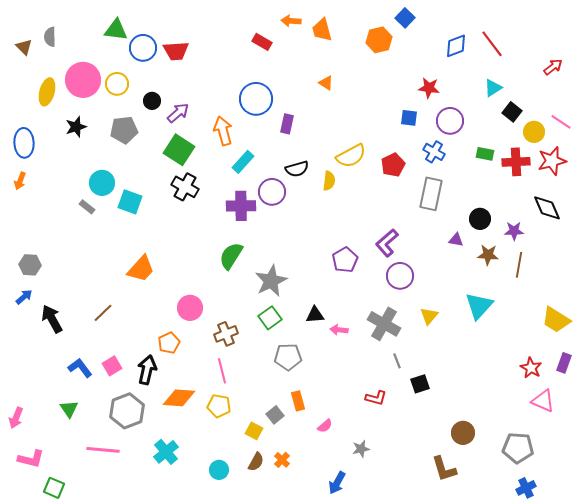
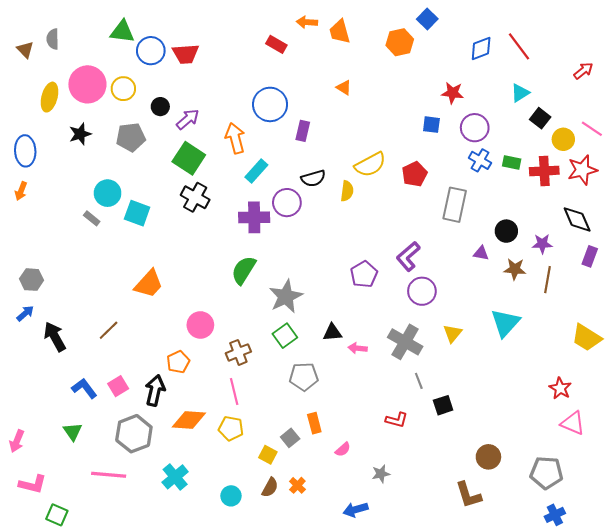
blue cross: (434, 152) -> (480, 160), moved
purple rectangle: (564, 363) -> (590, 256), moved
blue arrow: (337, 483) -> (355, 510), turned 45

